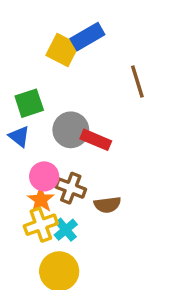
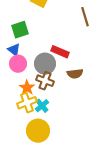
gray circle: (71, 130) -> (45, 64), moved
pink circle: (44, 176) -> (18, 64), moved
brown semicircle: (107, 205) -> (75, 74), moved

